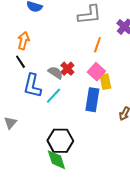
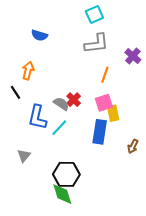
black line: (20, 62) -> (16, 92), moved
pink square: (96, 72) -> (104, 103), turned 30
gray triangle: (10, 123) -> (24, 156), moved

